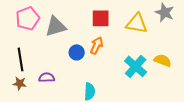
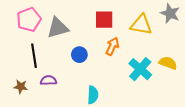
orange arrow: (97, 45) -> (112, 46), moved
black line: (21, 59) -> (34, 56), moved

